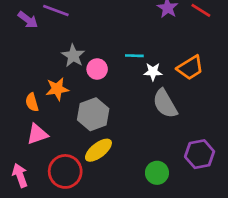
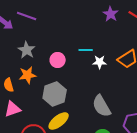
gray star: (73, 56) -> (27, 50), moved
gray semicircle: (165, 104) -> (102, 106), moved

